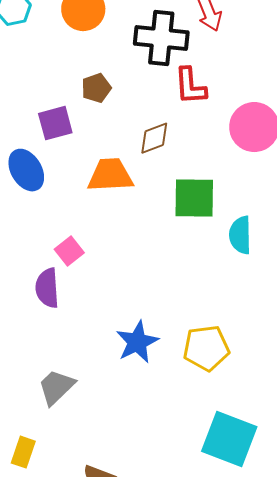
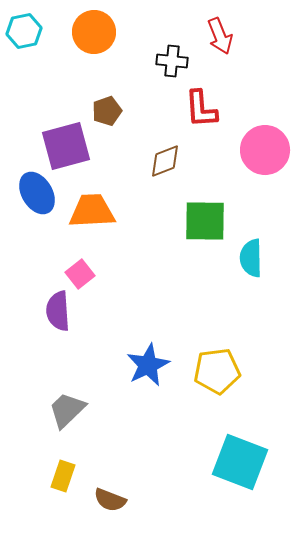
black cross: (161, 38) -> (172, 61), size x0.6
purple square: (55, 123) -> (66, 146), size x1.4
orange trapezoid: (110, 175) -> (92, 211), moved
yellow rectangle: (23, 452) -> (63, 476), moved

